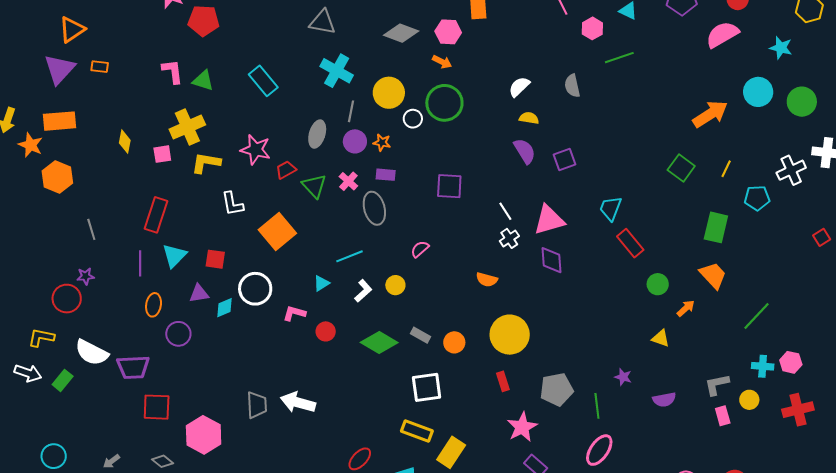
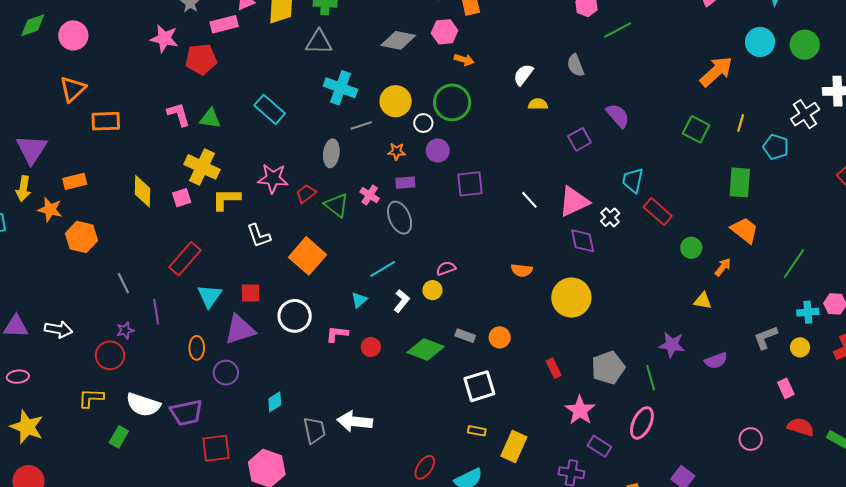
orange arrow: (442, 62) -> (464, 60), moved
orange rectangle: (100, 67) -> (106, 121), size x1.6
purple triangle: (59, 69) -> (32, 149), moved
gray line: (351, 111) -> (361, 126), turned 70
orange rectangle: (59, 121) -> (75, 181), size x0.7
yellow cross: (187, 127) -> (202, 167), turned -32
purple circle: (355, 141) -> (438, 151), moved
yellow diamond: (125, 142) -> (143, 191), size x1.4
purple semicircle: (525, 151) -> (618, 116), moved
cyan pentagon: (757, 198) -> (776, 147), turned 30
red rectangle: (156, 215) -> (185, 259), turned 32
white cross: (509, 238) -> (610, 217), moved
pink semicircle: (420, 249) -> (446, 268), moved, turned 30
purple line: (140, 263) -> (156, 312), moved
purple triangle: (199, 294) -> (240, 330), size x1.6
cyan diamond: (224, 308) -> (275, 402), moved
yellow circle: (510, 335) -> (571, 298), moved
white arrow: (28, 373) -> (58, 329), moved
purple star: (623, 377) -> (672, 345), size x1.5
pink rectangle: (723, 416) -> (786, 388), moved
yellow rectangle: (417, 431) -> (477, 431), size x0.6
pink ellipse: (599, 450) -> (642, 423), moved

